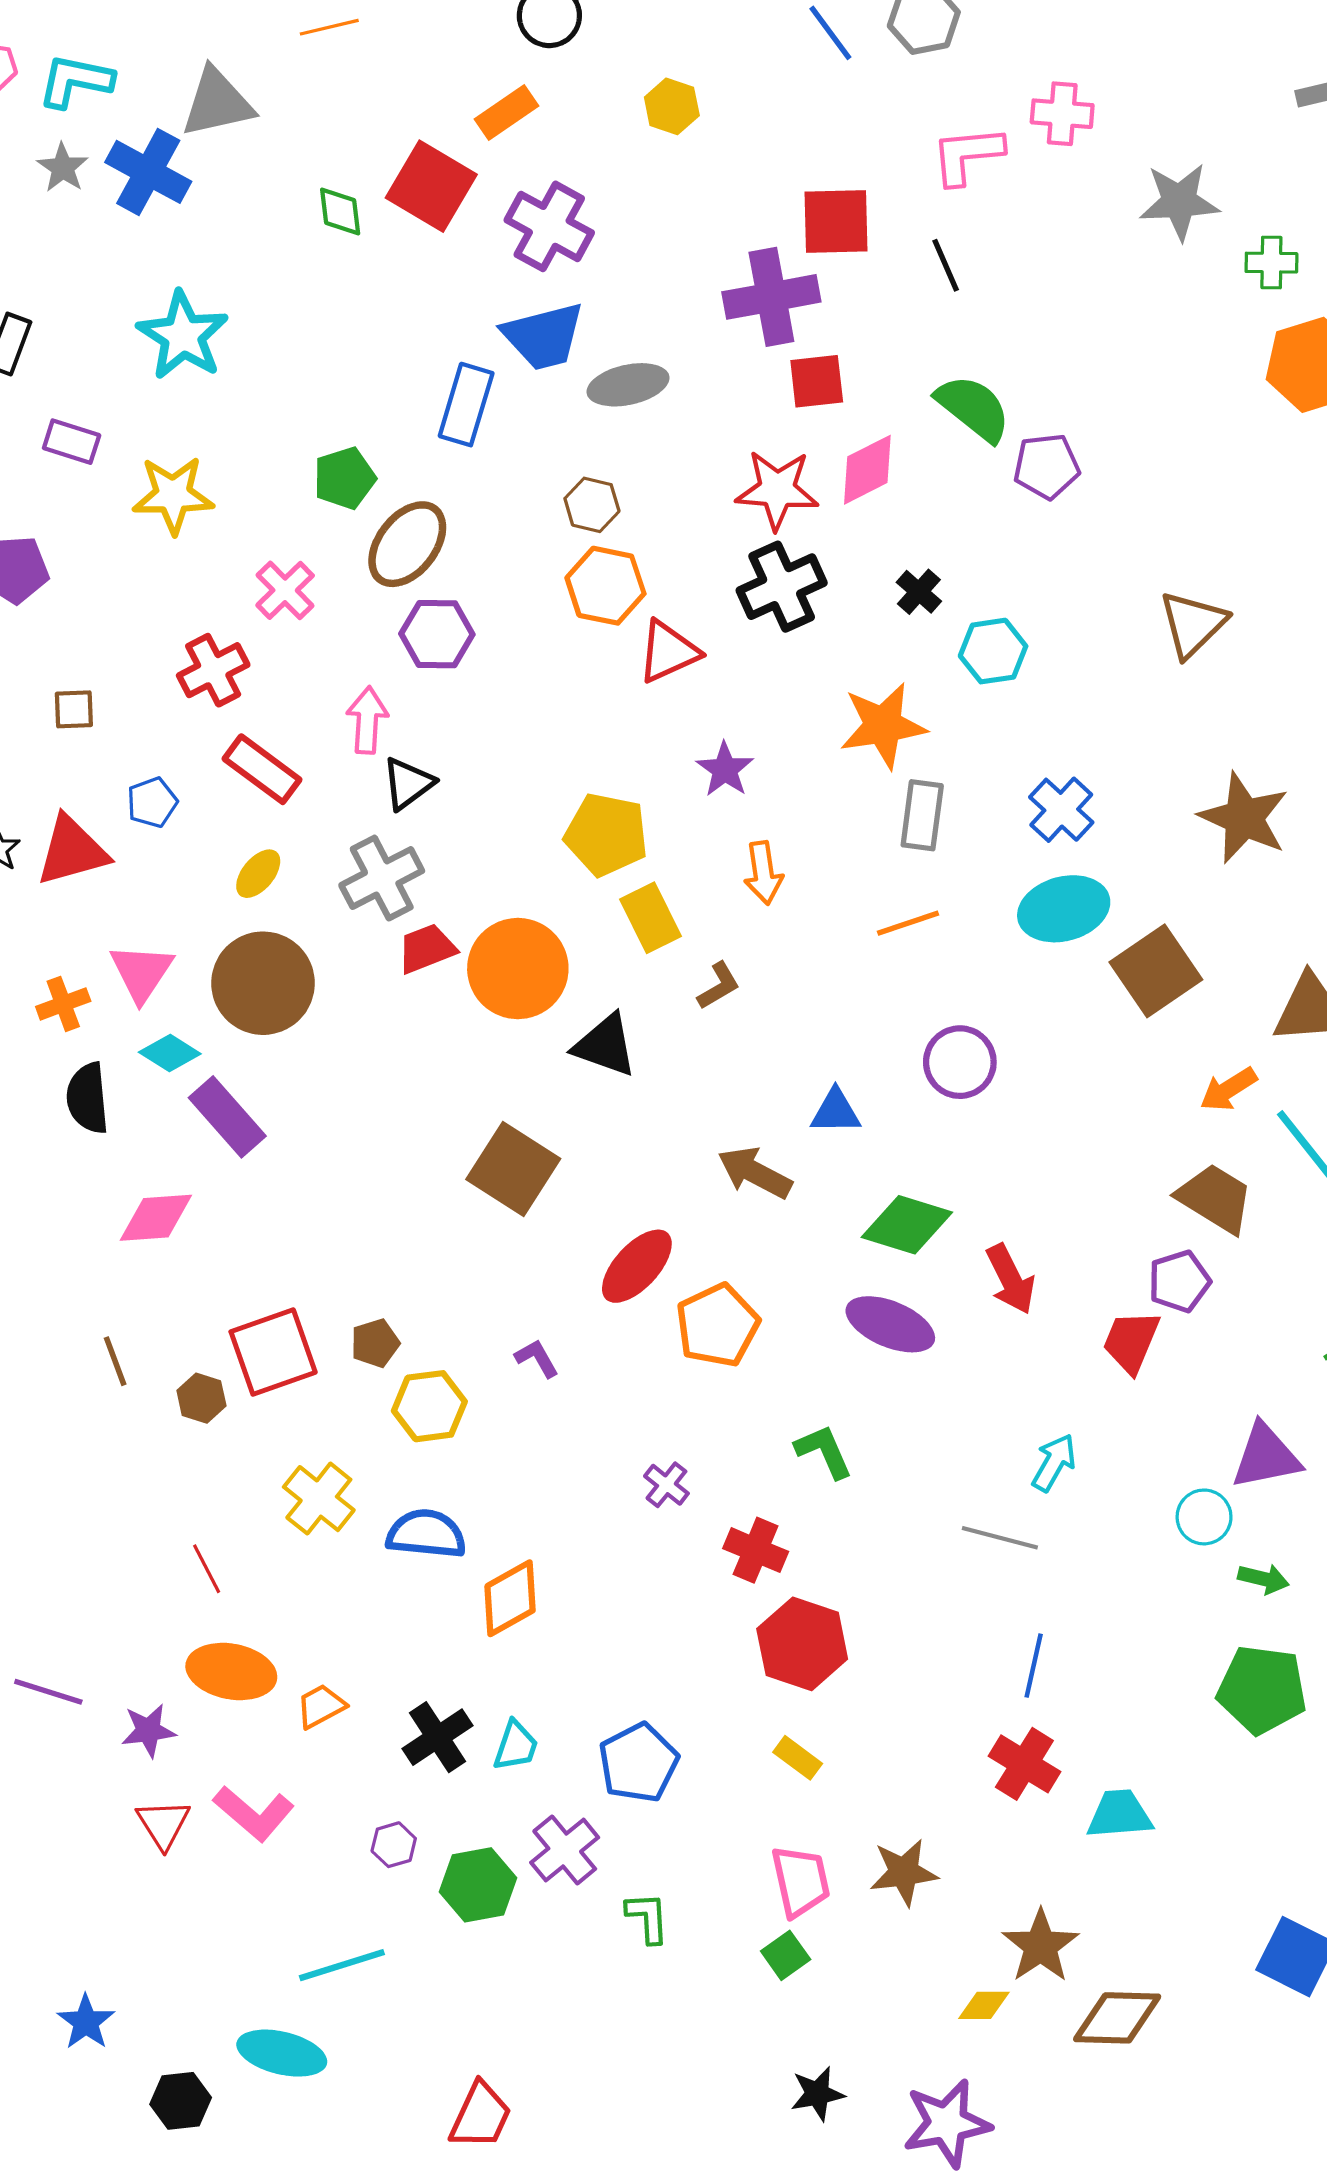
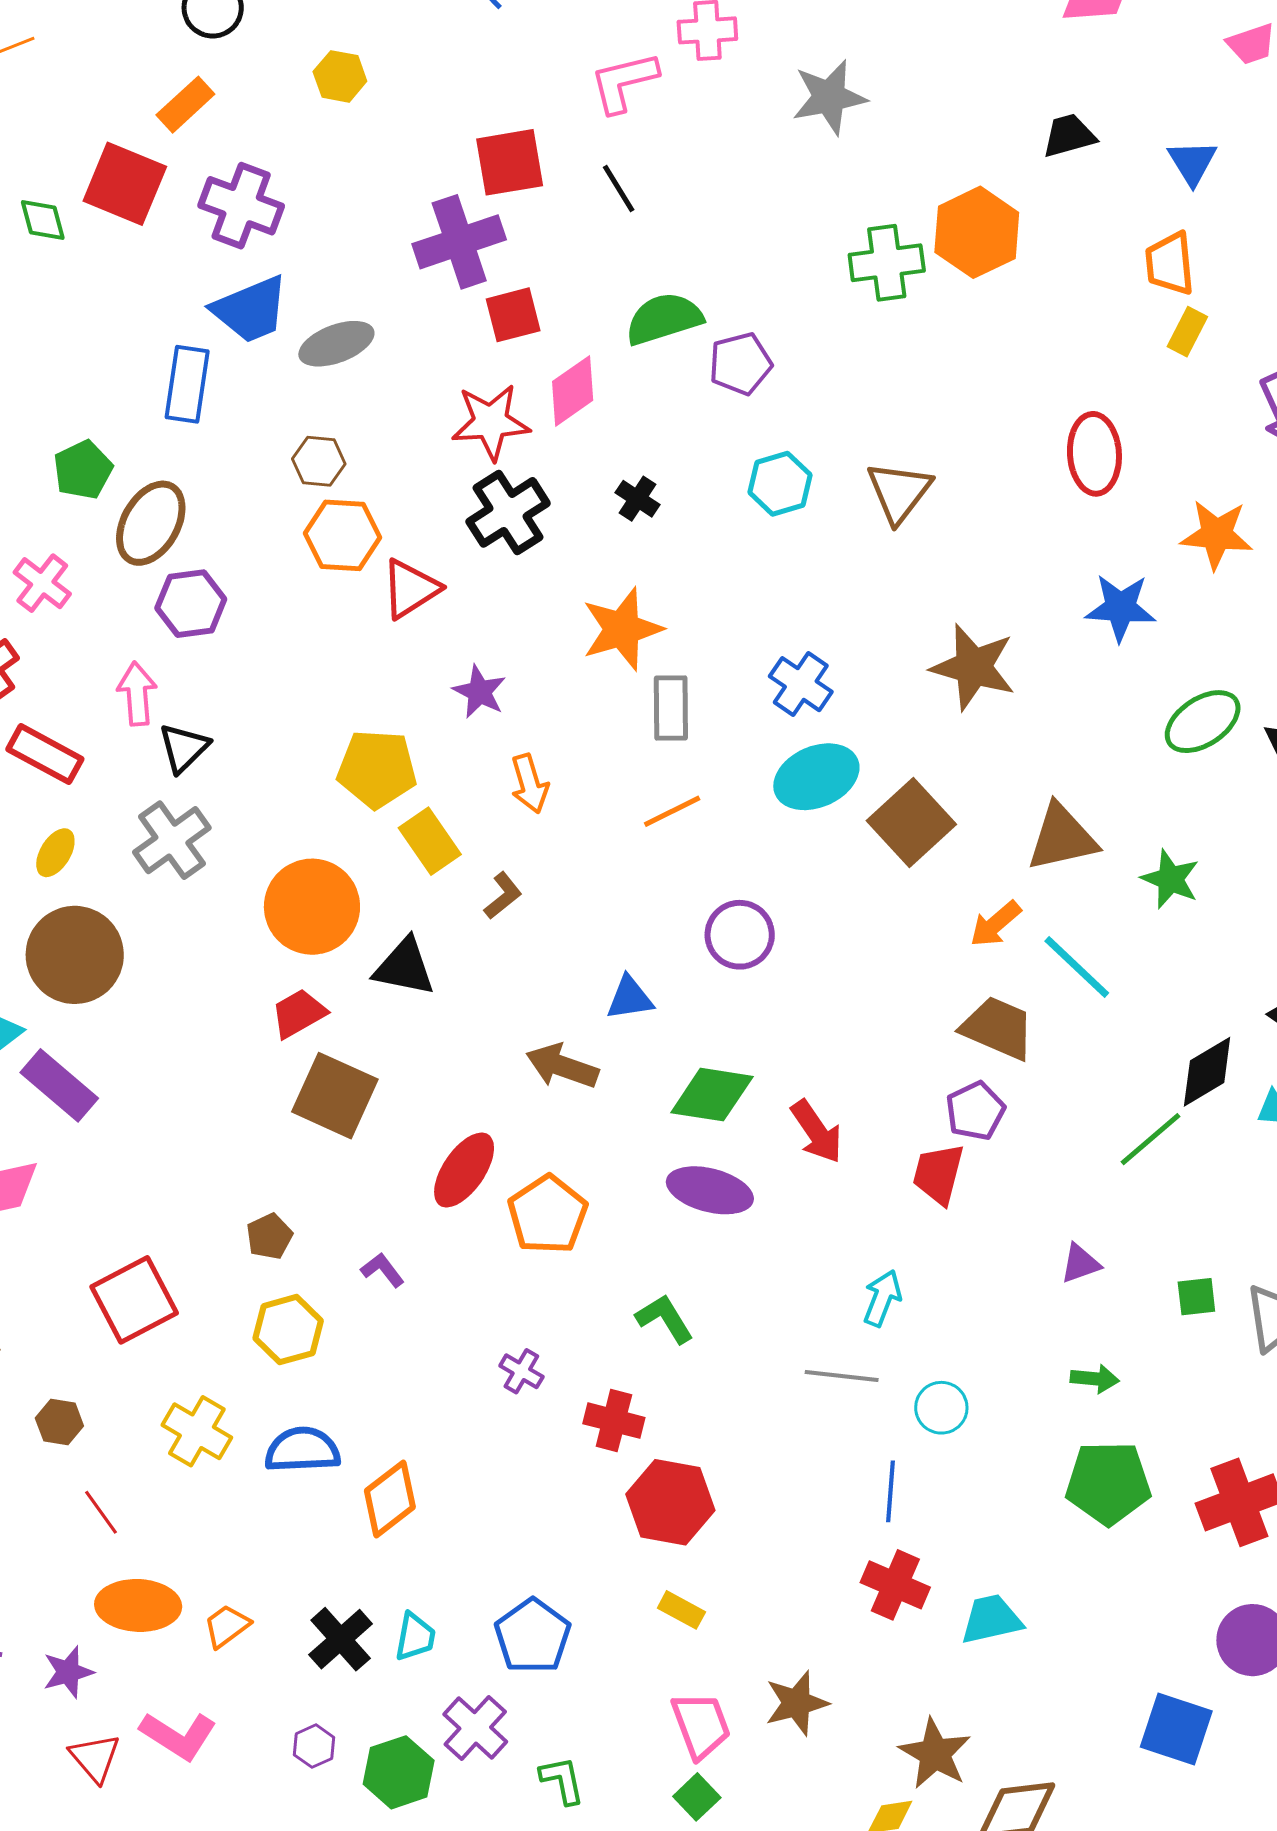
green cross: (1271, 263) -> (887, 263), moved, size x1.5
green semicircle: (973, 408) -> (664, 319), turned -48
cyan hexagon: (993, 651) -> (780, 484), moved
red trapezoid: (427, 949) -> (299, 1013), moved
brown pentagon: (375, 1343) -> (269, 1236), moved
brown hexagon: (201, 1398) -> (59, 1422), moved
purple triangle: (1266, 1456) -> (1080, 1264), size x0.6
cyan circle: (1204, 1517) -> (941, 1408), moved

